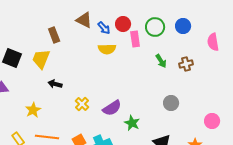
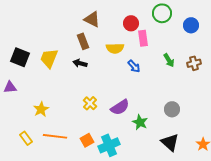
green circle: (155, 27) -> (162, 13), moved
blue arrow: (104, 28) -> (134, 66), moved
brown rectangle: (54, 35) -> (83, 41), moved
black arrow: (55, 84) -> (80, 63), moved
gray circle: (171, 103) -> (172, 109), moved

